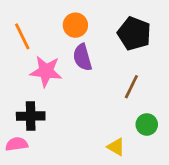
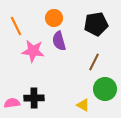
black pentagon: (134, 34) -> (96, 24), turned -30
black cross: (31, 116) -> (34, 98), moved
green circle: (147, 124) -> (105, 89), size x1.5

